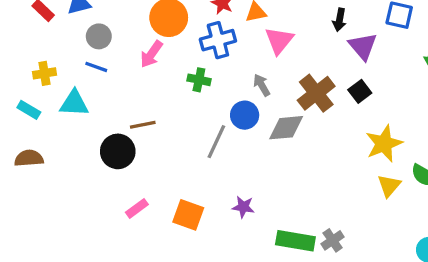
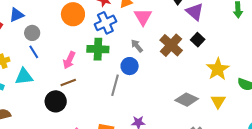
pink arrow: (151, 54) -> (69, 60), moved
blue line: (96, 67) -> (34, 52), turned 48
green cross: (199, 80) -> (98, 49), size x1.5
gray diamond: (286, 128) -> (187, 100), moved, turned 40
yellow triangle: (389, 186) -> (218, 101), moved

